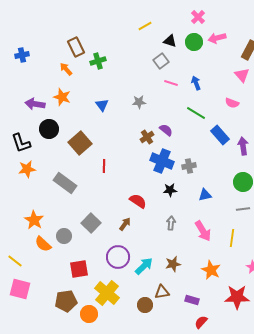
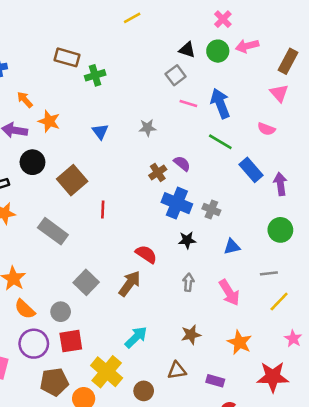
yellow line: (145, 26) -> (132, 18), moved
brown rectangle: (76, 47) -> (67, 57), turned -48
orange arrow: (66, 69) -> (25, 100), moved
blue arrow: (196, 83) -> (220, 103), size x1.6
gray cross: (189, 166) -> (211, 209), turned 32
gray line: (243, 209) -> (269, 273), moved
brown arrow: (125, 224) -> (130, 284), size x1.5
gray circle: (64, 236) -> (61, 312), moved
yellow line: (232, 238) -> (279, 301), moved, turned 36
purple circle: (118, 257) -> (34, 344), moved
cyan arrow: (144, 266) -> (136, 337), moved
brown circle: (145, 305) -> (144, 391), moved

